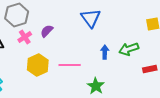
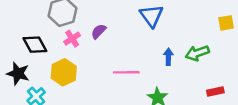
yellow hexagon: (38, 65) -> (64, 72), moved
red rectangle: (150, 69) -> (215, 92), moved

